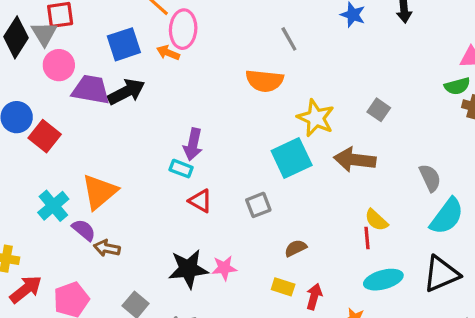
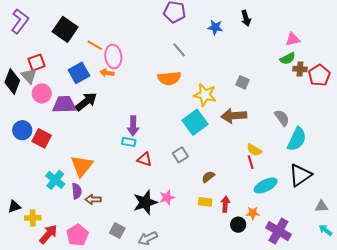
purple semicircle: (84, 230) -> (77, 191), turned 56

